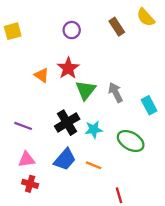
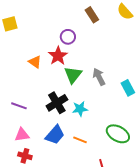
brown rectangle: (117, 27) -> (92, 15), moved
purple circle: (72, 30) -> (68, 37), moved
green ellipse: (131, 141) -> (118, 134), moved

